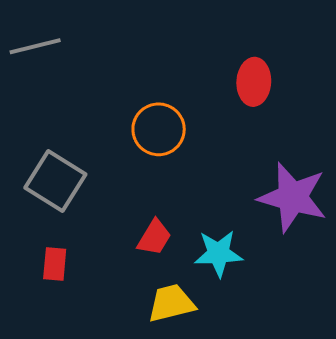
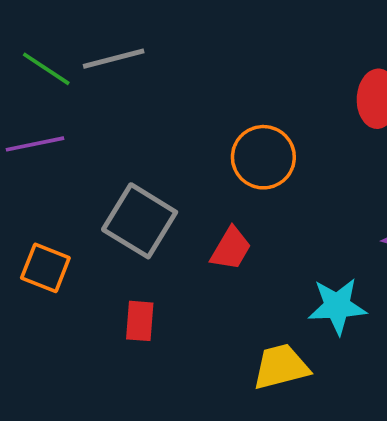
red trapezoid: (154, 237) -> (231, 249), moved

